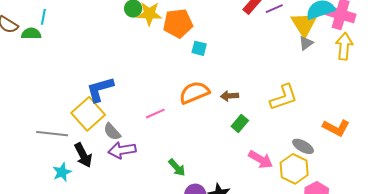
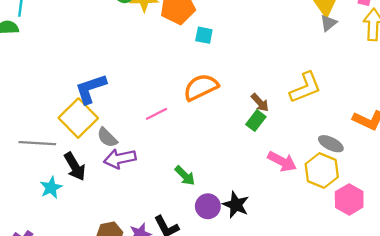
brown arrow: (229, 96) -> (260, 103), moved, turned -126

